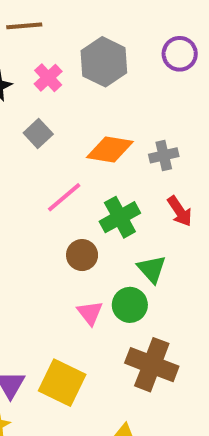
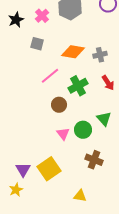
gray square: (38, 134) -> (37, 44), turned -32
green triangle: (152, 269) -> (104, 119), moved
brown cross: (152, 365) -> (94, 160), size x0.7
yellow square: (62, 383) -> (49, 169), turned 30

